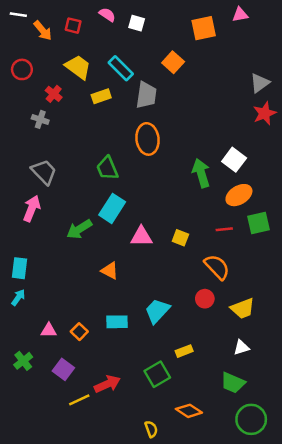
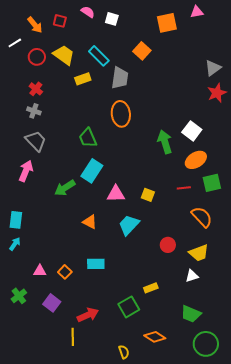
white line: (18, 15) -> (15, 43), moved, turned -40
red circle: (22, 69) -> (37, 57), moved
red cross: (54, 94) -> (36, 89), moved
gray cross: (40, 119) -> (34, 111), moved
orange semicircle: (217, 267) -> (202, 217), moved
cyan trapezoid: (157, 311) -> (129, 225), moved
white triangle: (241, 347) -> (192, 276), moved
yellow line: (79, 400) -> (73, 337), moved, turned -66

